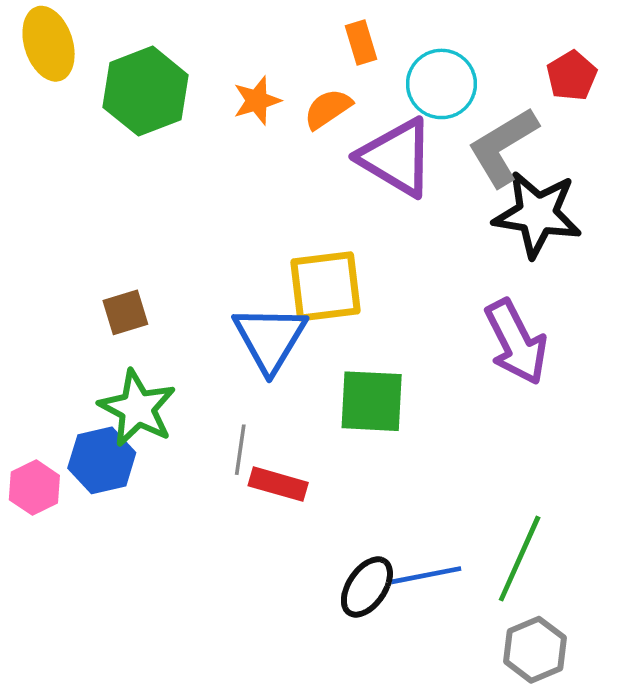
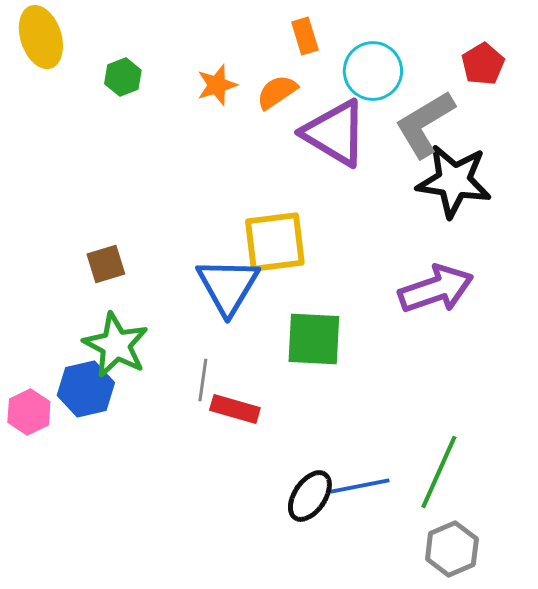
green hexagon: (146, 91) -> (123, 77), size x0.5
purple arrow: (516, 342) -> (436, 289), turned -82

